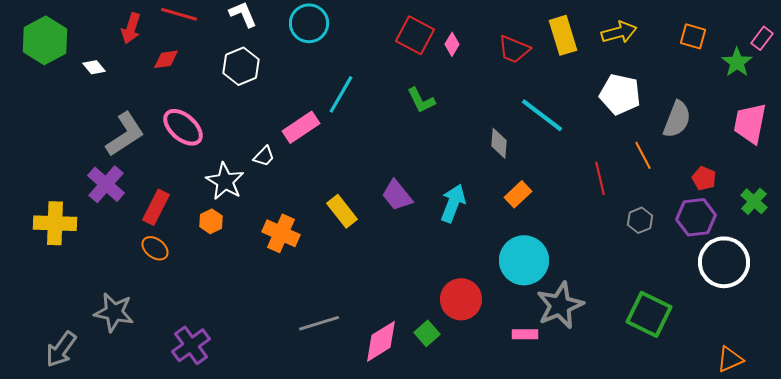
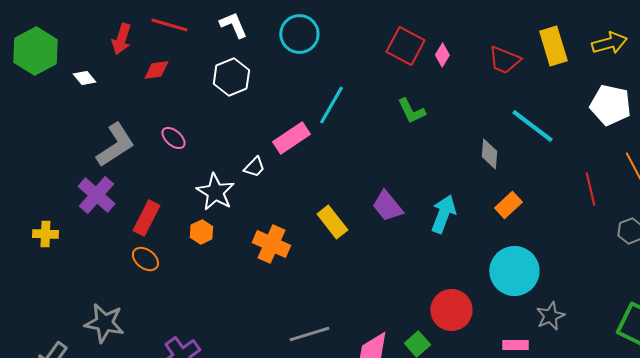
pink ellipse: (183, 127) -> (173, 138), size x0.6
yellow cross: (55, 223) -> (45, 234), size x0.6
gray star: (560, 305) -> (550, 316), size x0.6

